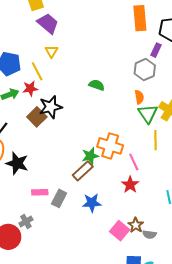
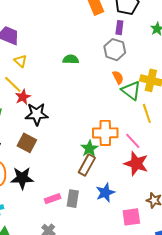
green semicircle: (97, 85) -> (71, 59), moved
red star: (30, 88) -> (23, 97), moved
black star: (51, 107) -> (37, 114), turned 30
brown square: (37, 117) -> (27, 143), moved
red star: (130, 185) -> (136, 164), size x1.4
pink square: (120, 231) -> (131, 217), moved, turned -30

